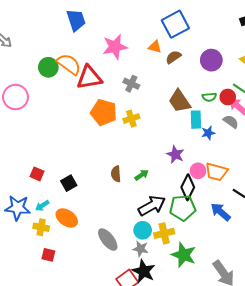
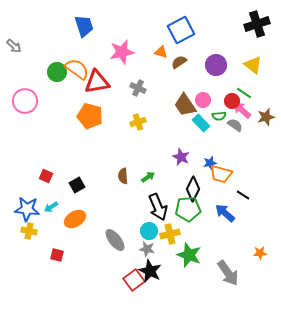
green semicircle: (209, 97) -> (219, 116), moved
orange pentagon: (104, 112) -> (90, 116), moved
cyan rectangle: (196, 120) -> (201, 123), turned -42
blue star: (208, 133) -> (210, 163), moved
pink circle: (198, 171) -> (203, 100), moved
black arrow: (152, 206) -> (158, 207), turned 96
orange ellipse: (67, 218) -> (75, 219), turned -65
yellow cross: (41, 227) -> (29, 231), moved

